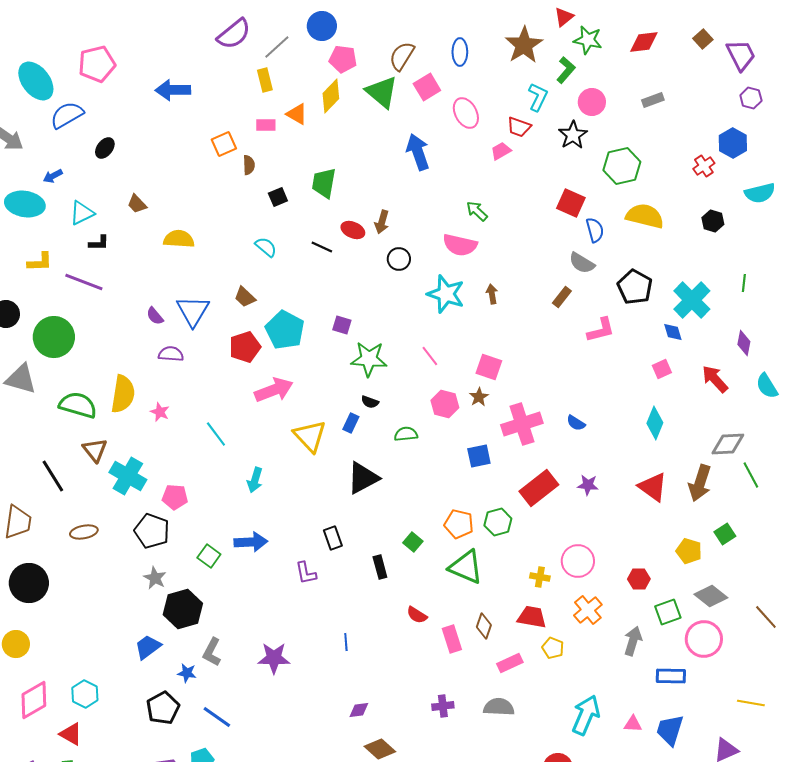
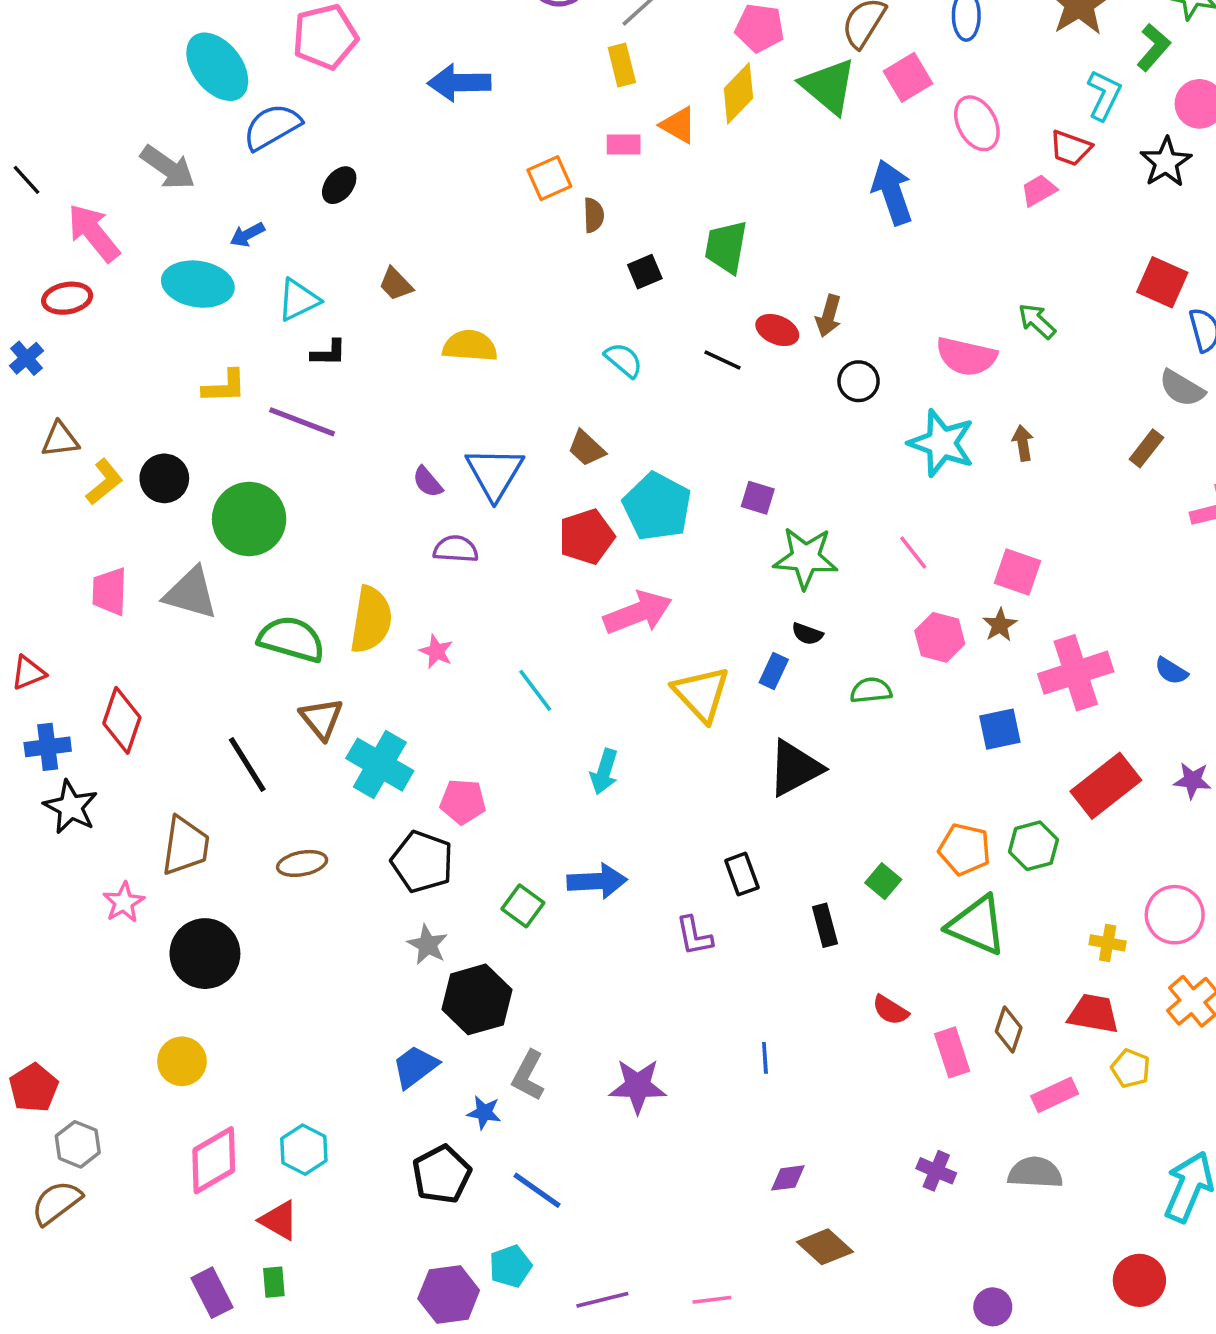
green arrow: (477, 211) -> (1037, 321), moved
purple cross: (443, 706) -> (936, 1171), turned 30

